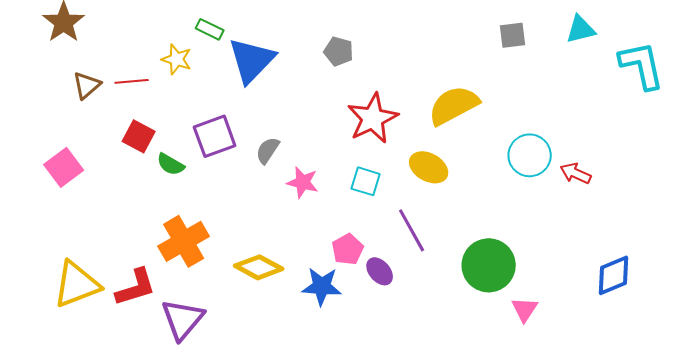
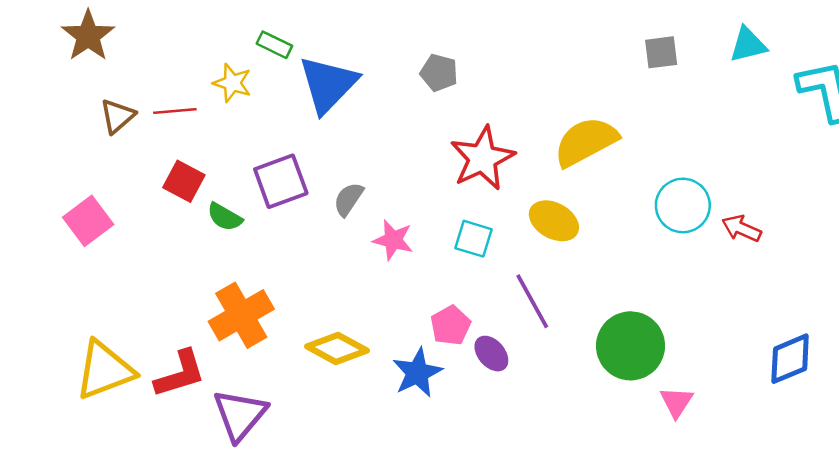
blue star: (322, 286) -> (417, 373), turned -30

